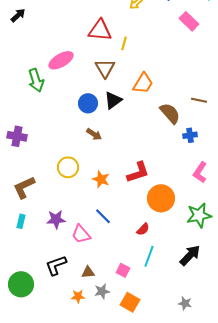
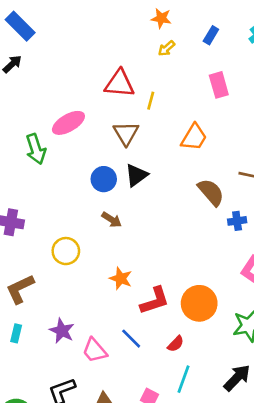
pink rectangle: (189, 21) -> (219, 85), moved, turned 30
orange trapezoid: (143, 83) -> (194, 137), moved
yellow circle: (68, 167) -> (66, 251), moved
red L-shape: (138, 172) -> (155, 301), moved
blue line: (103, 216) -> (131, 339), moved
purple star: (56, 219) -> (62, 331), turned 30

